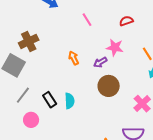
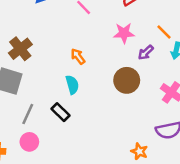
purple arrow: (100, 62) -> (146, 53), moved
cyan semicircle: (70, 101) -> (72, 85), moved
pink circle: (31, 120) -> (29, 142), moved

